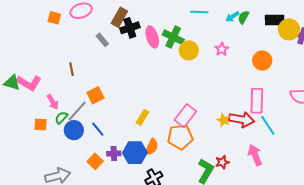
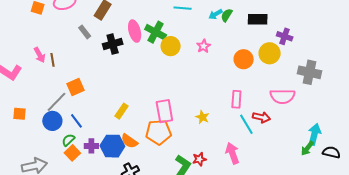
black cross: (130, 28) -> (113, 44), moved
yellow circle: (289, 29) -> (270, 53), moved
pink rectangle: (257, 101) -> (236, 99), size x0.7
pink arrow: (53, 102) -> (40, 55), moved
pink rectangle: (185, 116) -> (164, 111), turned -50
green semicircle: (61, 118) -> (68, 140), moved
red arrow: (242, 119) -> (261, 117), moved, size x0.7
orange semicircle: (152, 147) -> (129, 141), turned 96

